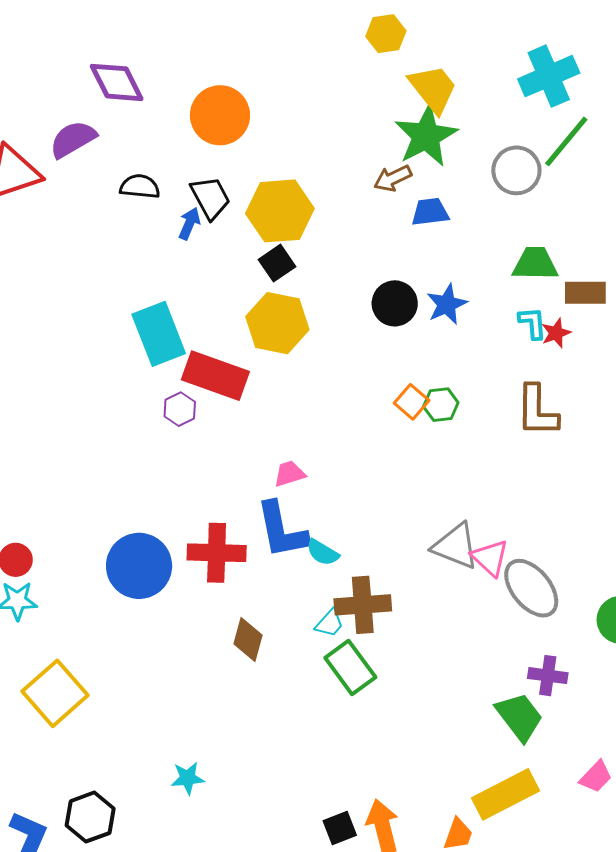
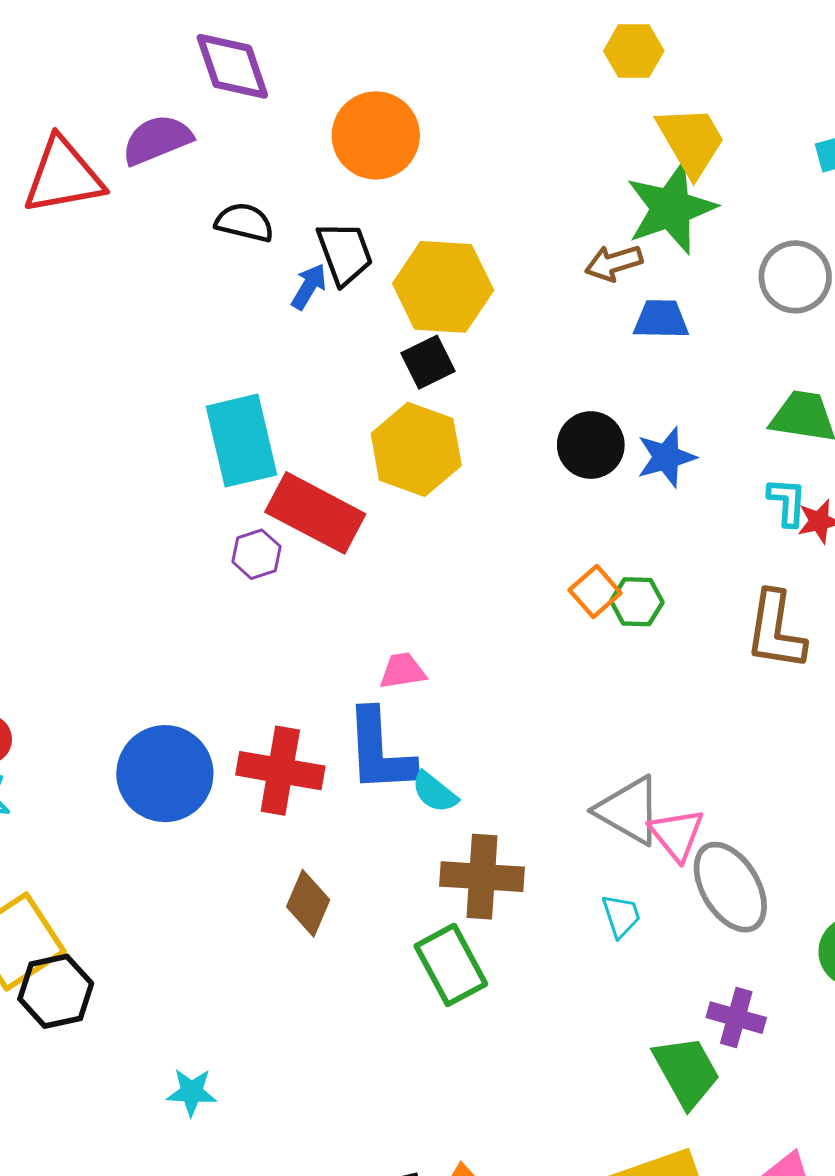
cyan trapezoid: (329, 623) -> (621, 916), moved, turned -68
black hexagon: (90, 817) -> (56, 991), moved

